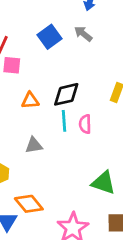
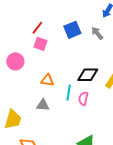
black diamond: (66, 94) -> (88, 75), moved
orange triangle: (30, 101) -> (47, 80), moved

